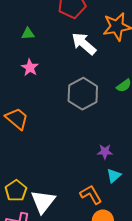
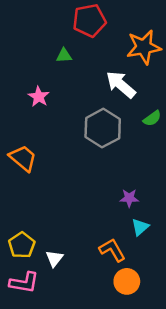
green triangle: (28, 34) -> (64, 56), moved
white arrow: (84, 44) -> (121, 85), moved
white triangle: (43, 202) -> (54, 258), size x0.6

